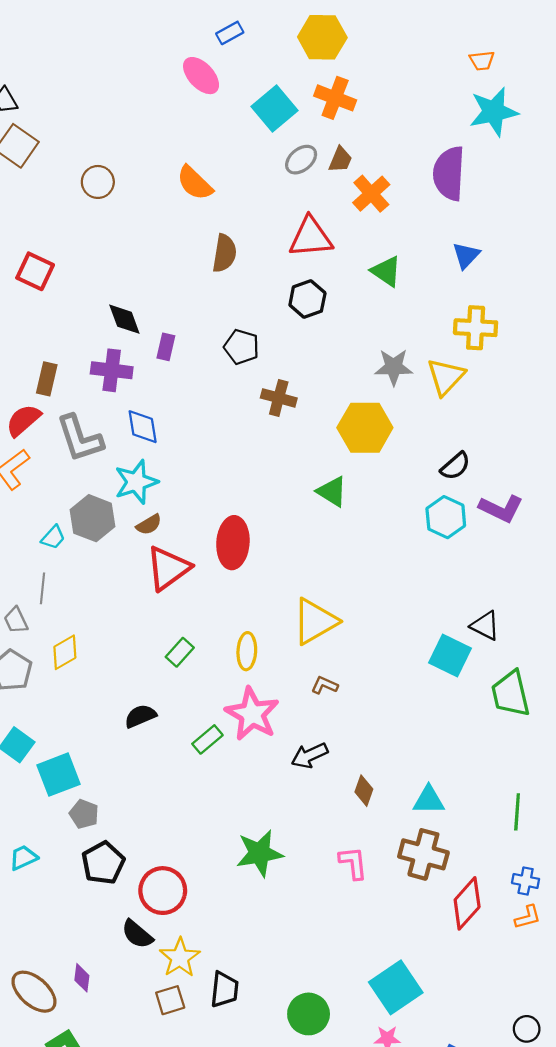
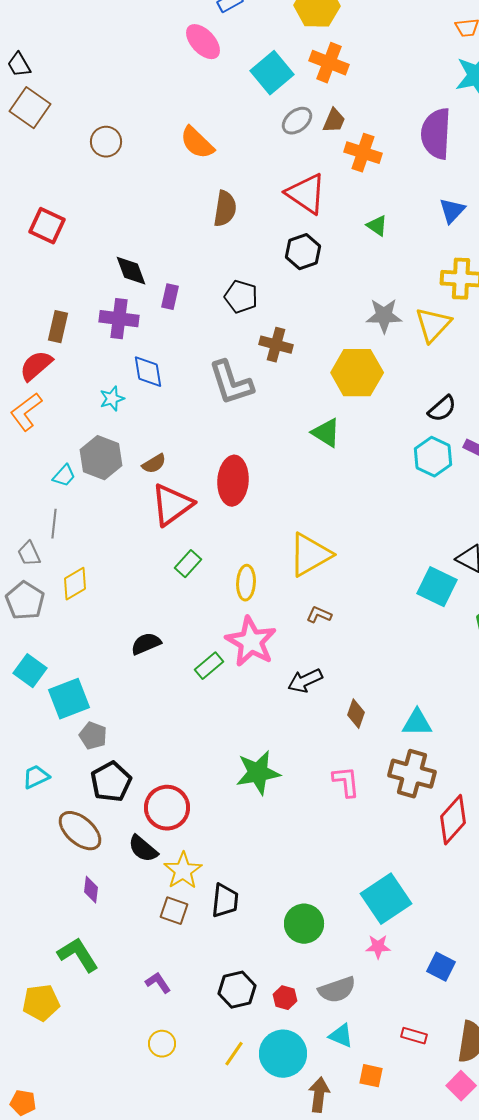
orange cross: (371, 194) -> (363, 153), turned -30
red triangle: (311, 237) -> (306, 194), turned 39
green triangle: (386, 271) -> (377, 226), size x0.7
gray L-shape: (80, 438) -> (231, 383), moved
cyan star: (136, 482) -> (112, 399), moved, size x0.6
green rectangle: (180, 652) -> (188, 564), moved
brown ellipse: (34, 992) -> (80, 831), moved
brown square: (170, 1000) -> (174, 911), turned 36

